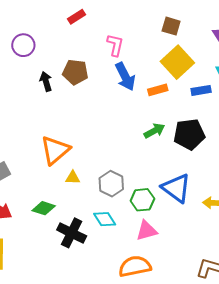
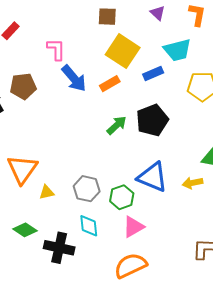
green diamond: (44, 208) -> (25, 230), turned 30
cyan diamond: (105, 219) -> (89, 226), turned 40

